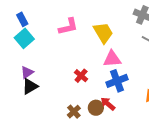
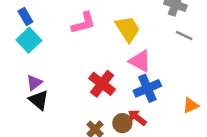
pink triangle: (112, 59) -> (140, 61), turned 36
red cross: (81, 76) -> (102, 84), size x1.5
black triangle: (30, 86) -> (39, 100), turned -48

